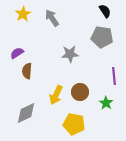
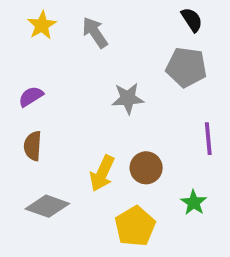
brown semicircle: (27, 71) -> (33, 146), moved
green star: (106, 103) -> (194, 203), moved
gray diamond: (26, 113) -> (47, 206), turned 45
yellow pentagon: (74, 124) -> (135, 226), turned 30

